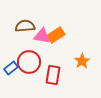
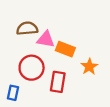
orange rectangle: (56, 35) -> (65, 49), moved, turned 54
blue rectangle: (11, 68) -> (13, 93), moved, turned -40

